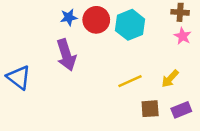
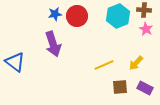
cyan hexagon: (130, 25) -> (118, 16), moved
purple rectangle: (181, 110) -> (145, 88), turned 49

